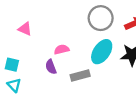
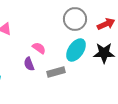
pink semicircle: (62, 49) -> (39, 48), turned 48

